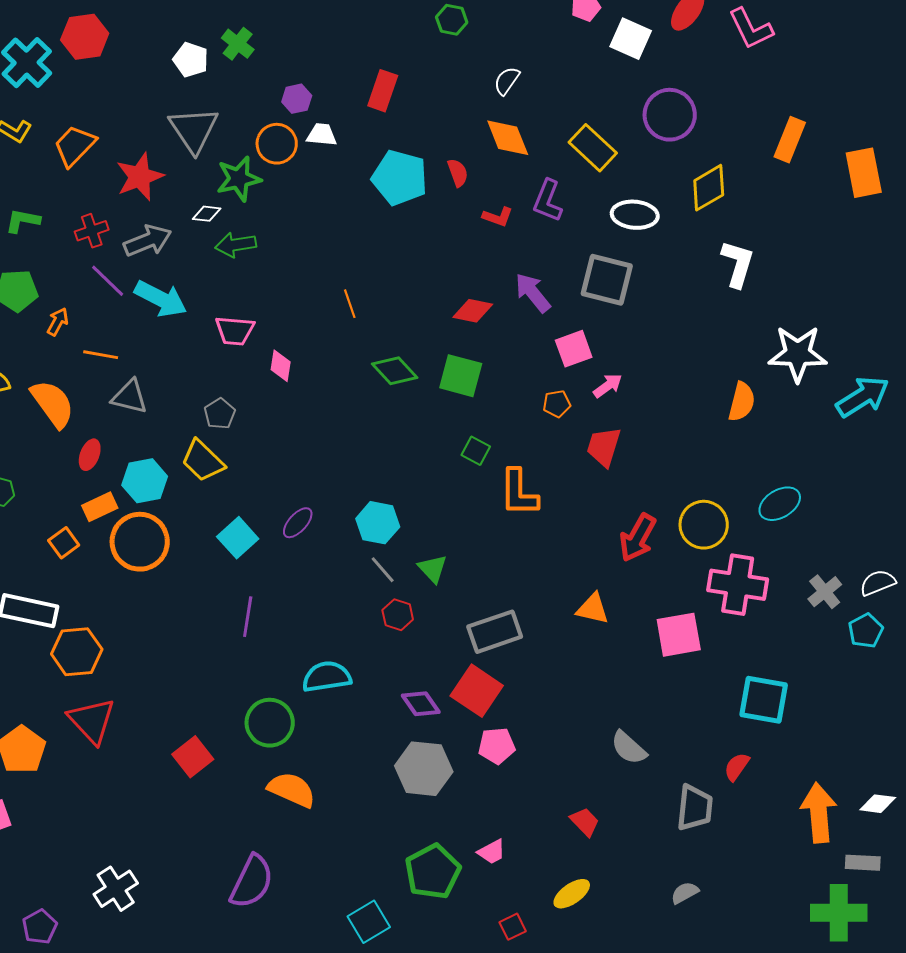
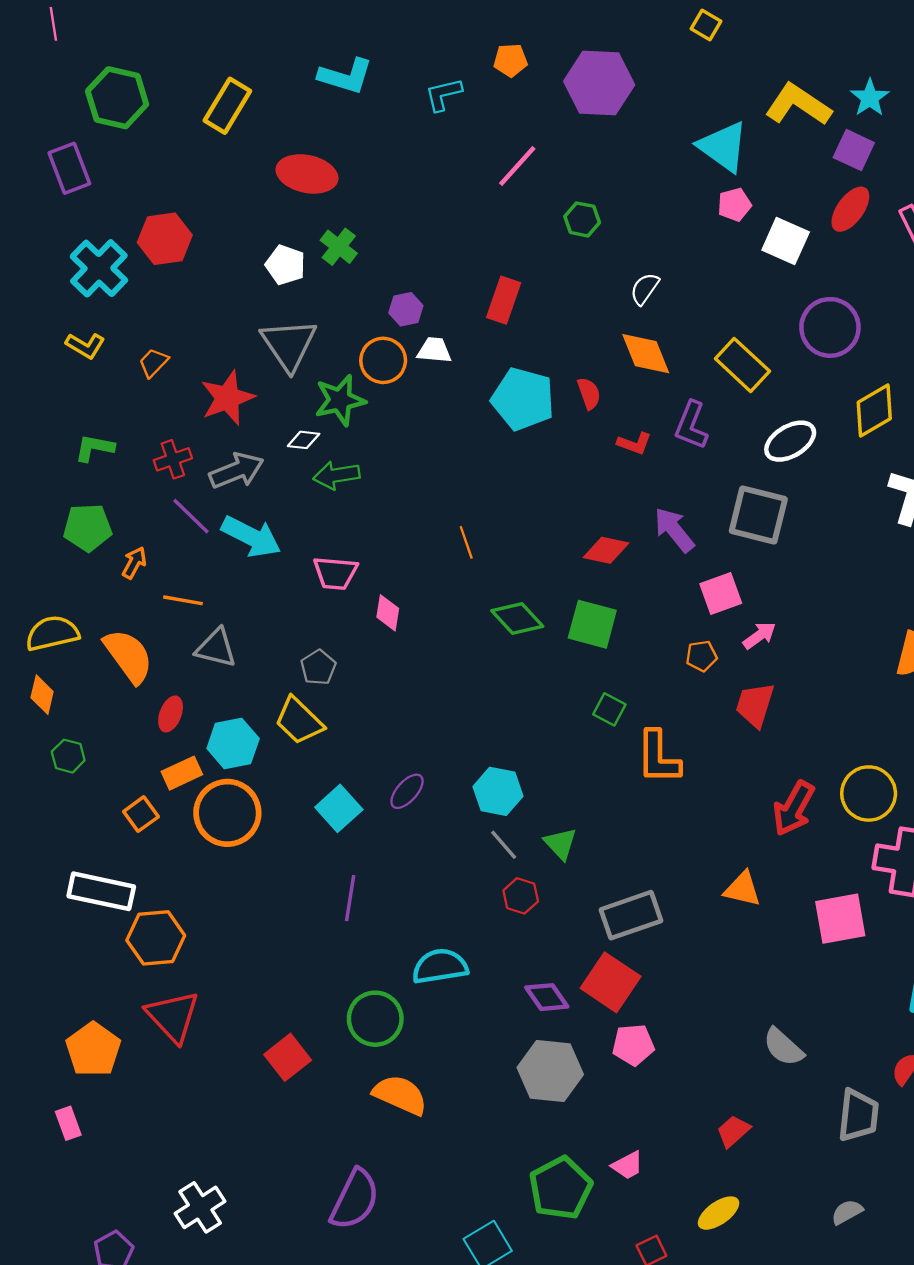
orange trapezoid: (75, 146) -> (153, 363), size x0.6
white ellipse: (635, 215) -> (790, 441), turned -36
red trapezoid: (585, 822) -> (733, 1131), turned -88

